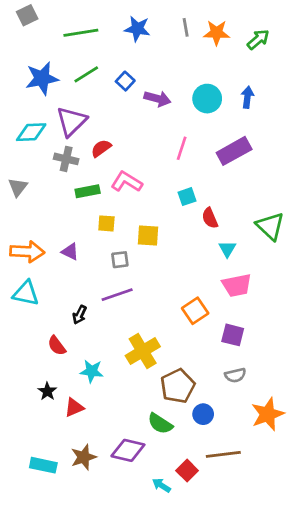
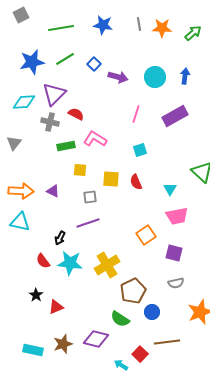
red semicircle: (101, 148) -> (76, 114), turned 63
red semicircle: (210, 218) -> (136, 182), moved
cyan star: (92, 371) -> (70, 263), moved, size x1.4

